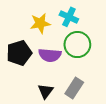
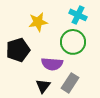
cyan cross: (69, 17) -> (78, 15), moved
purple semicircle: (50, 55) -> (52, 64), moved

